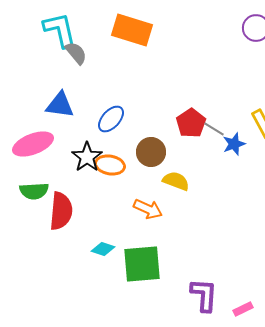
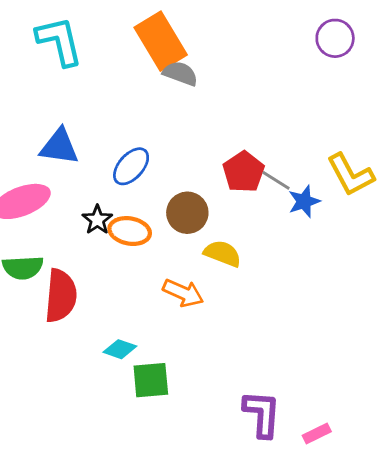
orange rectangle: (132, 30) -> (161, 41), turned 42
gray semicircle: (76, 53) -> (180, 73), moved, turned -30
black star: (87, 157) -> (97, 220), size x0.7
green square: (142, 264) -> (151, 380), moved, size x0.7

